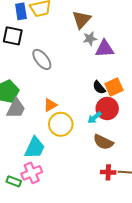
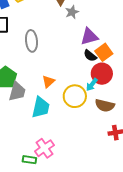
purple triangle: (105, 49) -> (89, 37), moved
gray ellipse: (42, 59) -> (31, 41), turned 45
yellow circle: (61, 124) -> (75, 96), moved
cyan trapezoid: (35, 148) -> (41, 107), moved

